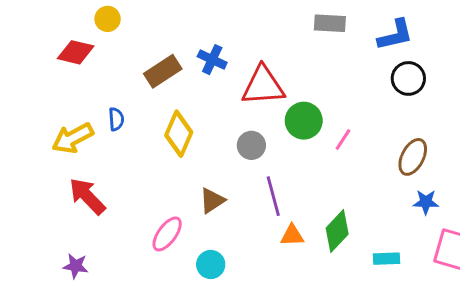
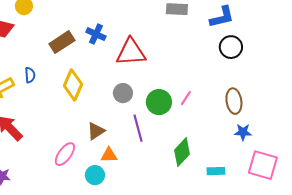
green circle: (304, 121) -> (159, 102), moved
pink line: (343, 140) -> (186, 98), moved
brown ellipse: (413, 157) -> (234, 101), turned -35
orange triangle: (292, 235) -> (109, 155), moved

